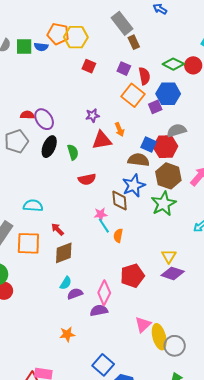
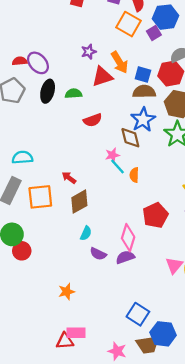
orange arrow: (120, 129) -> (119, 62), size x1.5
blue square: (149, 144) -> (143, 75), moved
green semicircle: (73, 152) -> (73, 94), turned -70
cyan semicircle: (33, 206) -> (22, 157), moved
purple semicircle: (75, 294) -> (98, 254), moved, turned -126
orange star: (67, 334) -> (67, 292), moved

